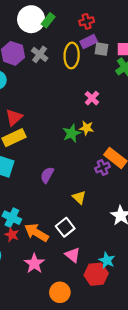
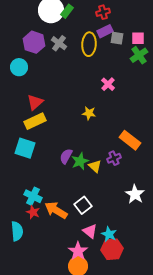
yellow star: (87, 128) -> (89, 113), moved
green star: (72, 133) -> (80, 161), moved
purple cross: (103, 168) -> (114, 158), moved
yellow triangle: (79, 197) -> (95, 166), moved
cyan star: (107, 260) -> (109, 234), moved
pink star: (34, 264) -> (78, 251), moved

